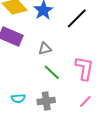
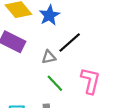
black line: (77, 18) -> (70, 42), moved

